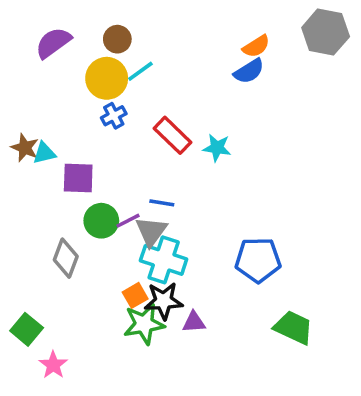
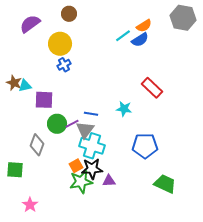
brown circle: (117, 39) -> (69, 14), moved
cyan line: (140, 71) -> (123, 36), moved
red rectangle: (172, 135) -> (152, 88), moved
cyan star: (217, 148) -> (124, 109), moved
green square: (27, 329) -> (15, 170), moved, turned -36

